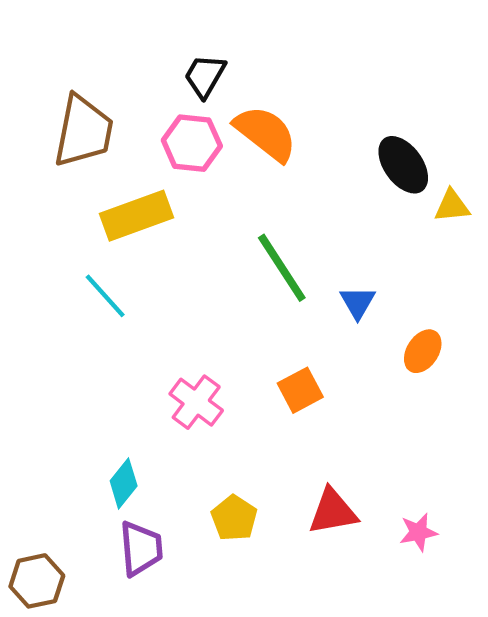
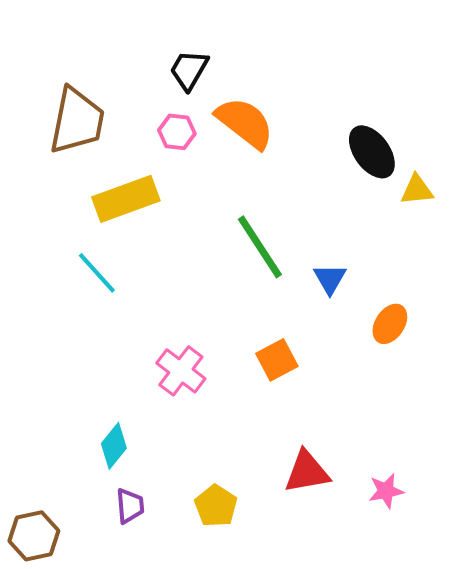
pink hexagon: (192, 143) -> (177, 132), size x0.7
yellow pentagon: (234, 518) -> (216, 506), moved
purple trapezoid: (141, 548) -> (130, 506), size x0.7

